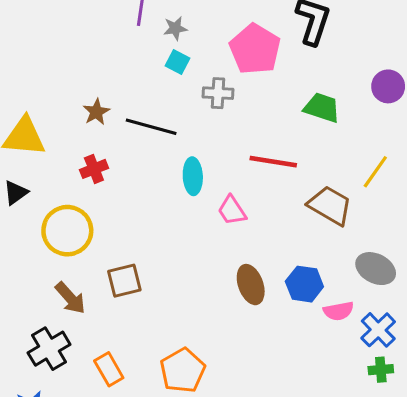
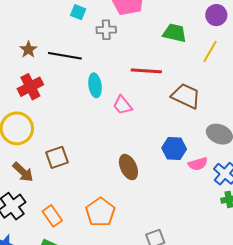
red cross: (94, 169) -> (30, 87), size x1.4
yellow line: (375, 172) -> (210, 52), moved
brown ellipse: (251, 285) -> (128, 167), moved

